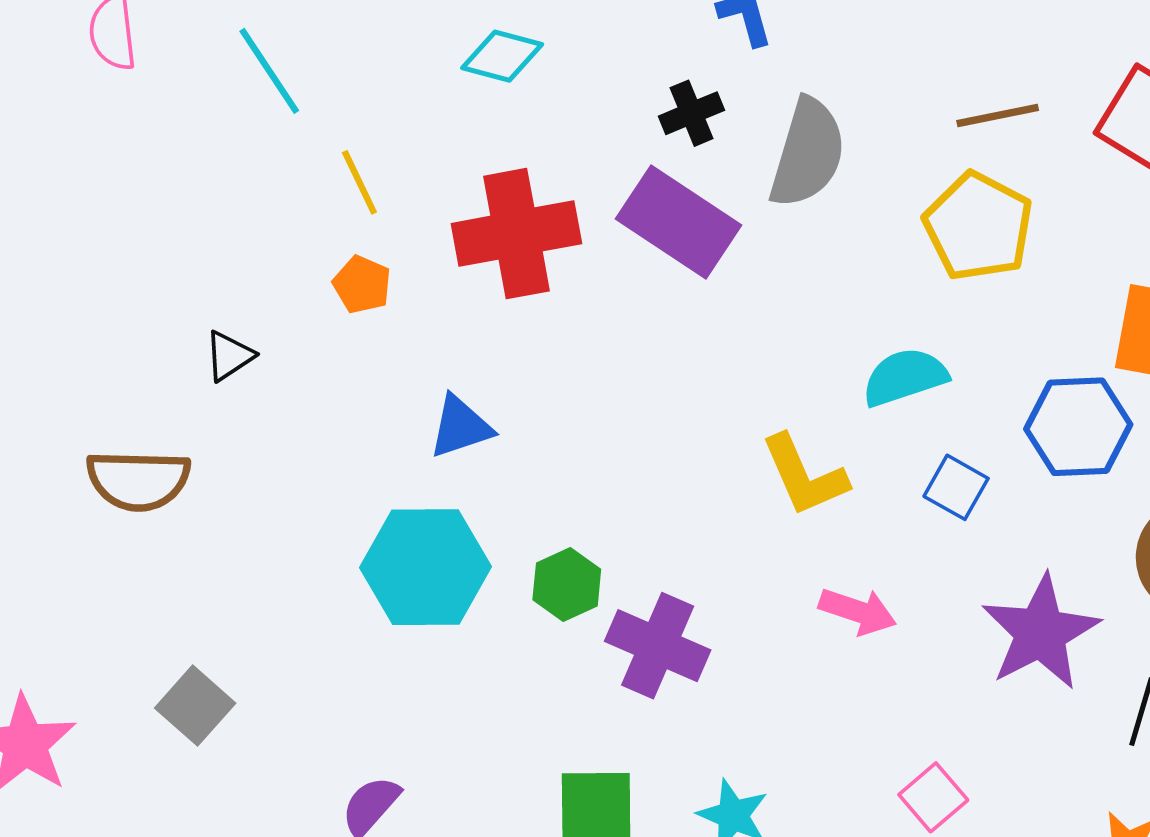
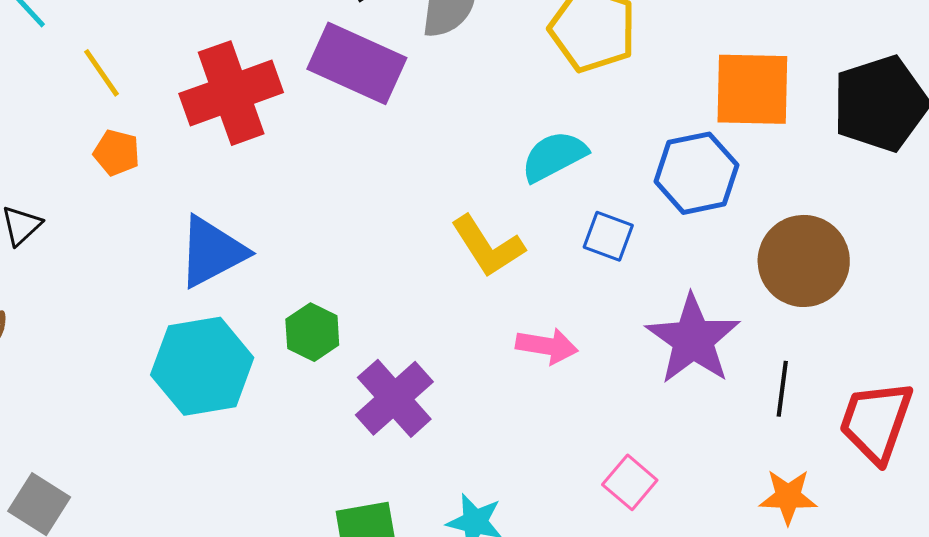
blue triangle: (461, 427) -> (212, 252), size x1.4
green hexagon: (567, 585) -> (312, 332), moved
purple cross: (658, 646) -> (394, 398), turned 34

